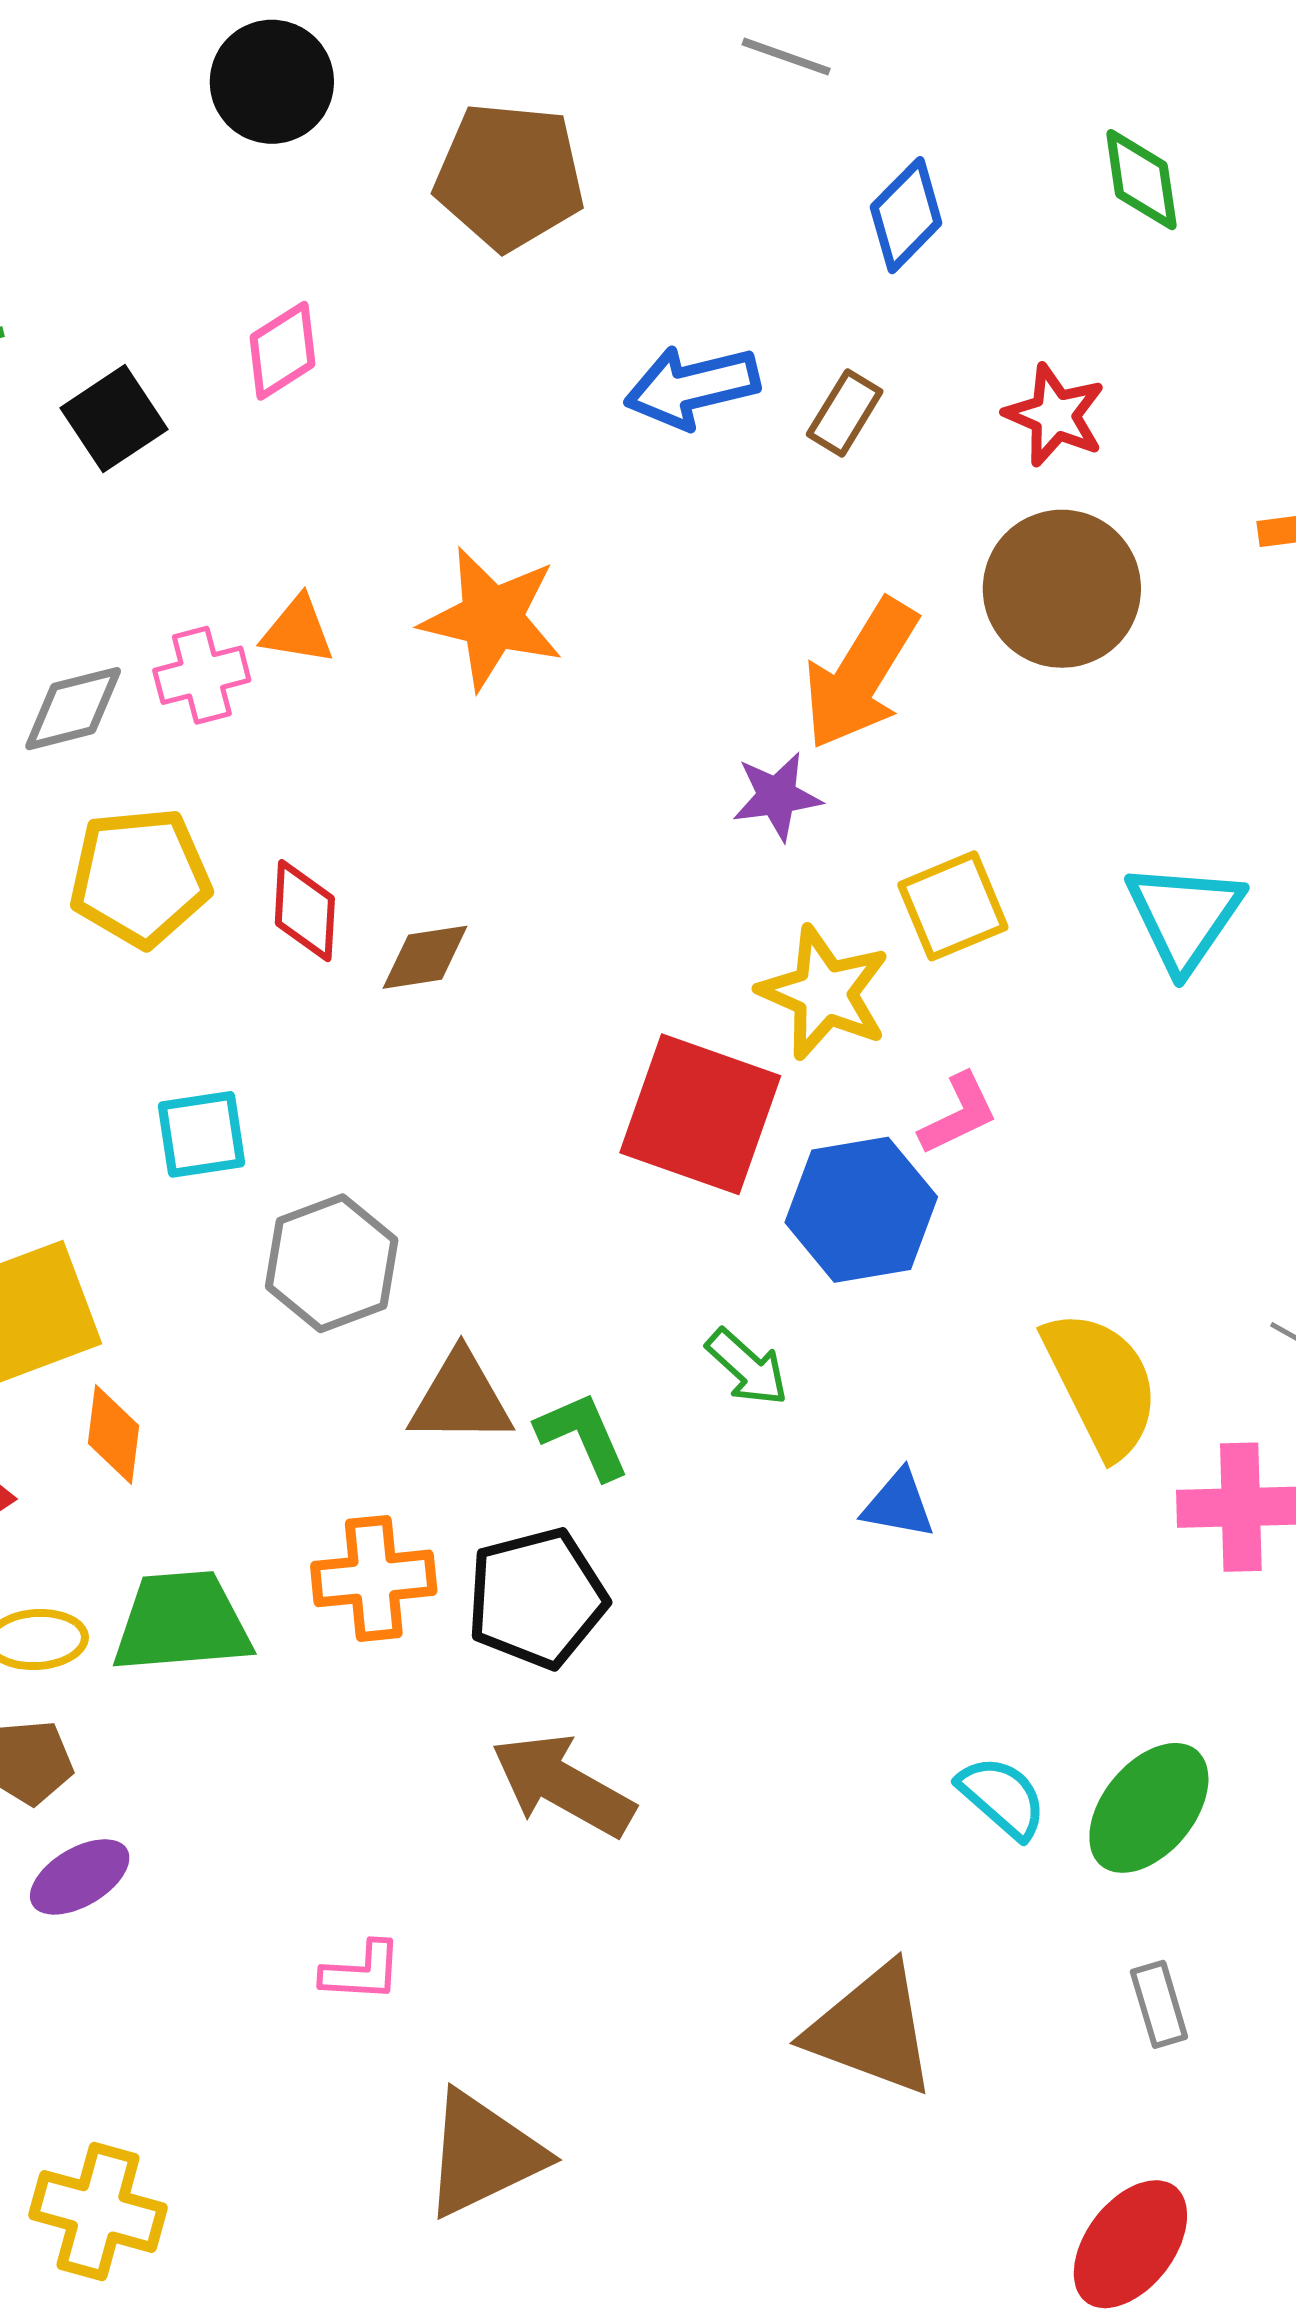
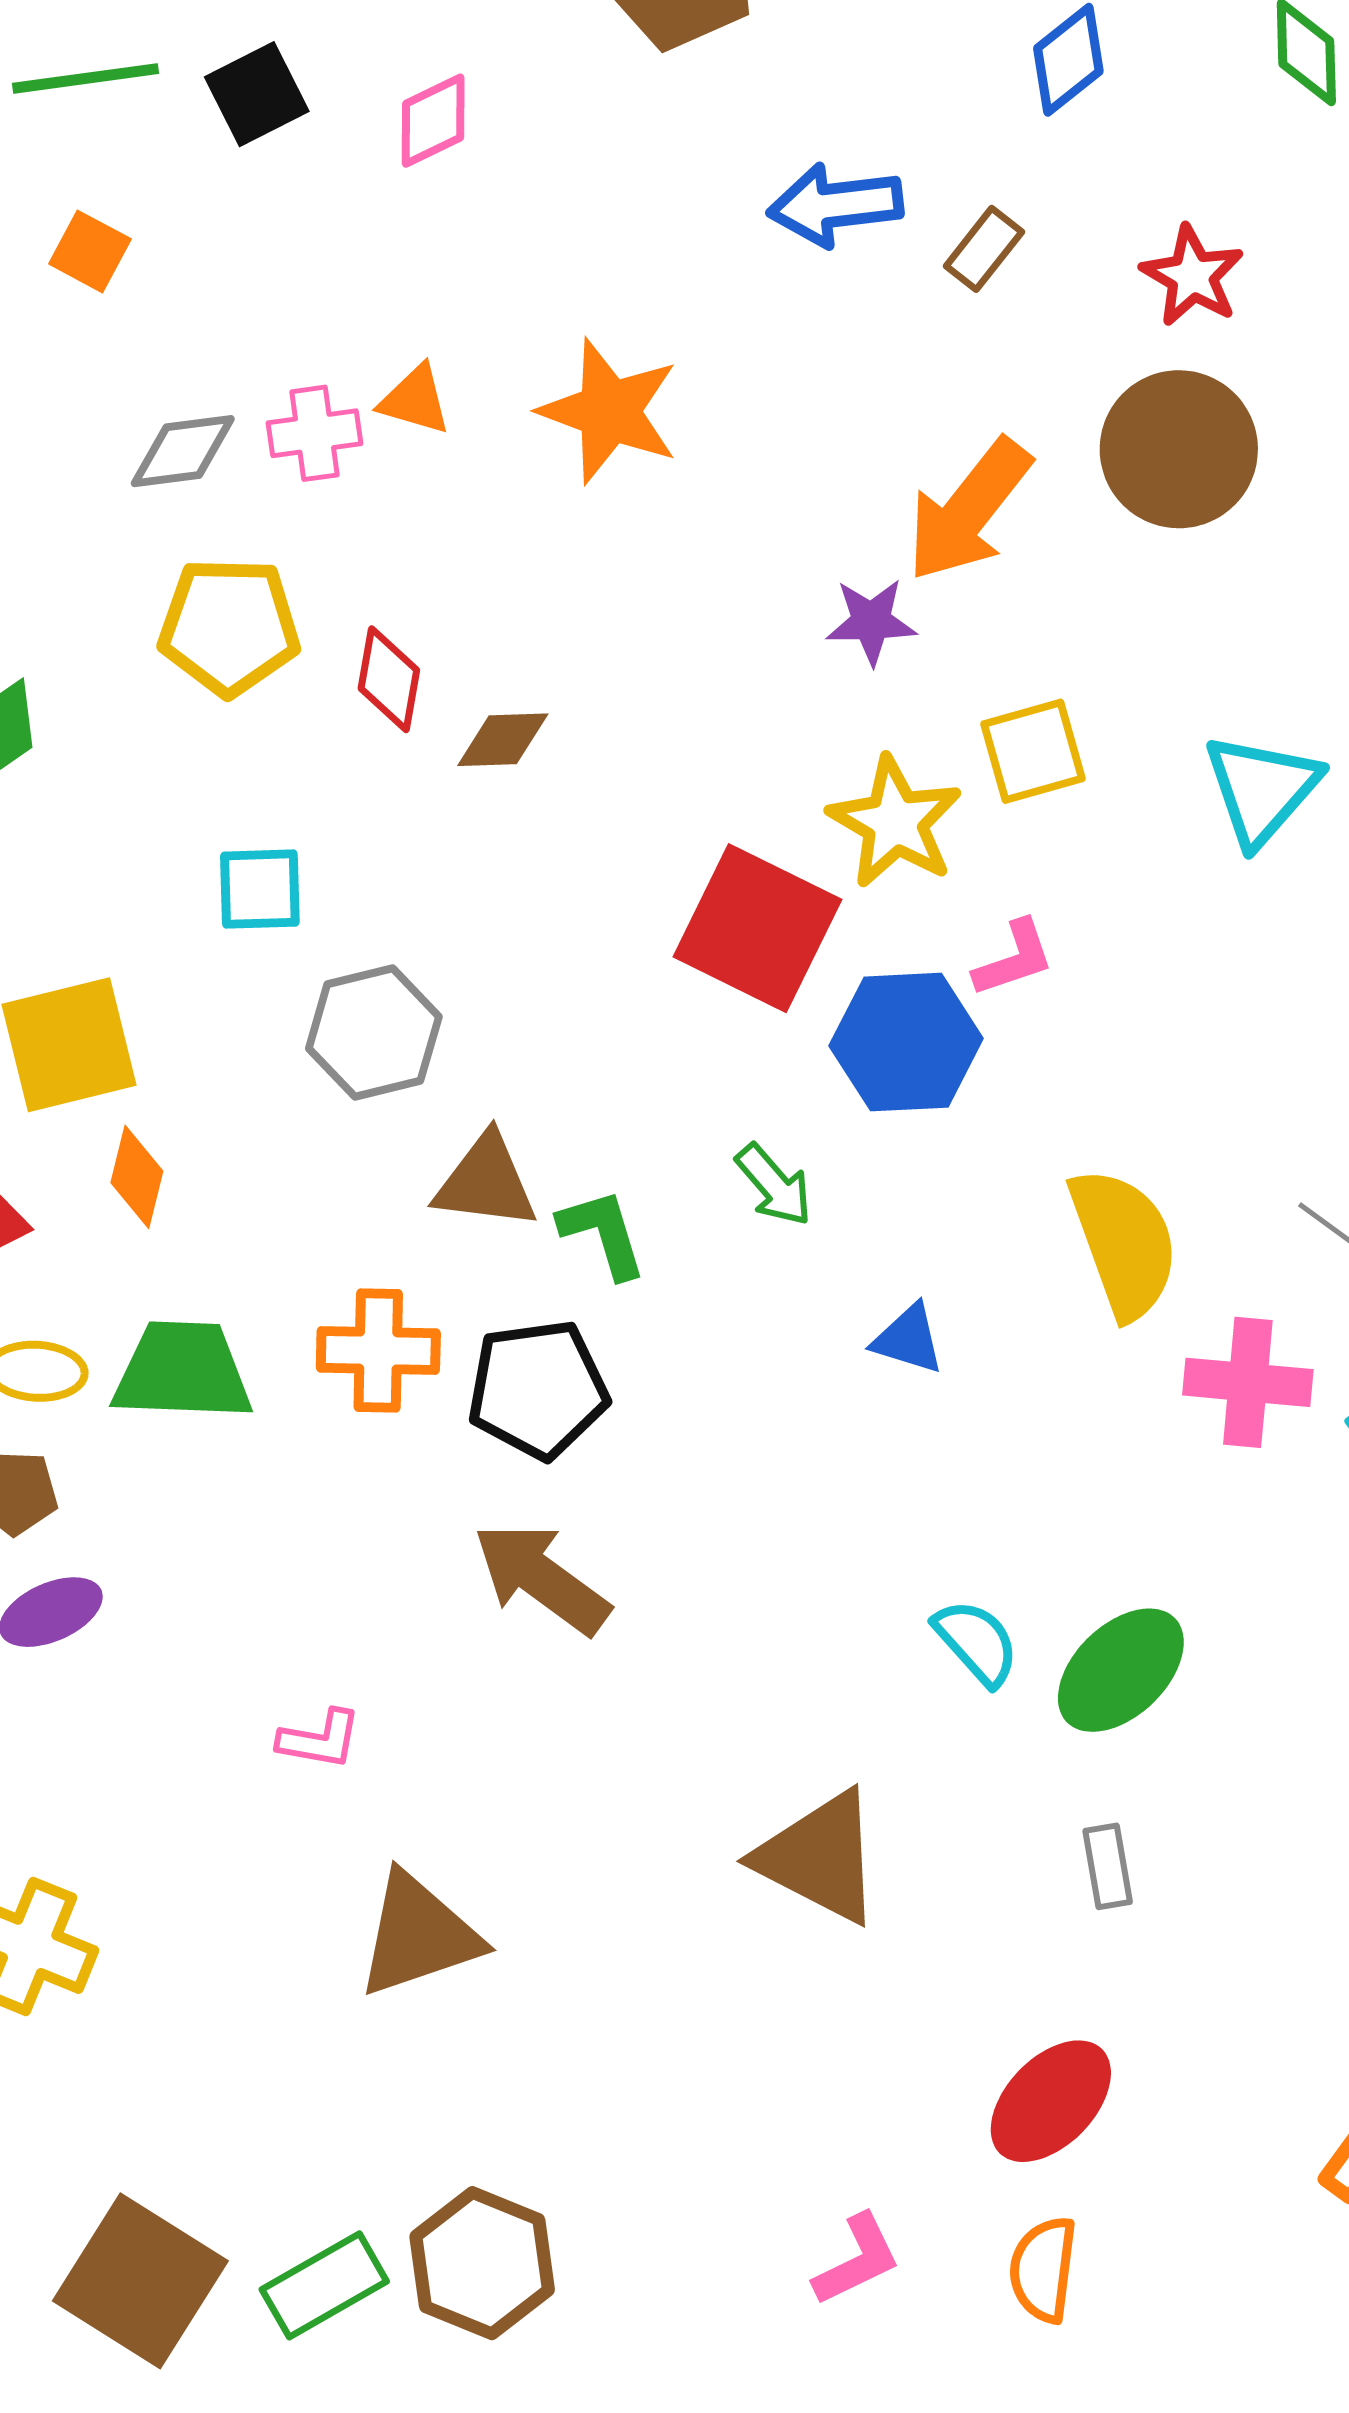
black square: (114, 419) -> (257, 94), moved

